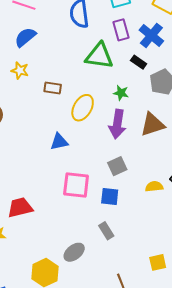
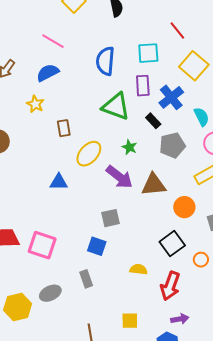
brown rectangle: (53, 88) -> (64, 128), turned 60
purple arrow: (117, 124) -> (119, 177), turned -72
pink square: (76, 185) -> (42, 245), moved
yellow semicircle: (154, 186) -> (138, 269), moved

